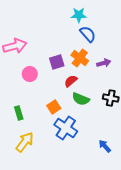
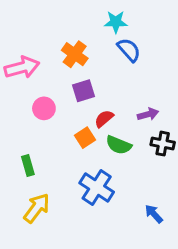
orange cross: (80, 58) -> (75, 54), moved
purple arrow: (104, 63) -> (148, 114), moved
orange square: (54, 107) -> (85, 138), moved

